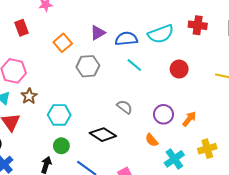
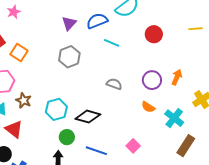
orange square: (63, 43) -> (19, 53), moved
black diamond: (103, 135) -> (88, 117), moved

